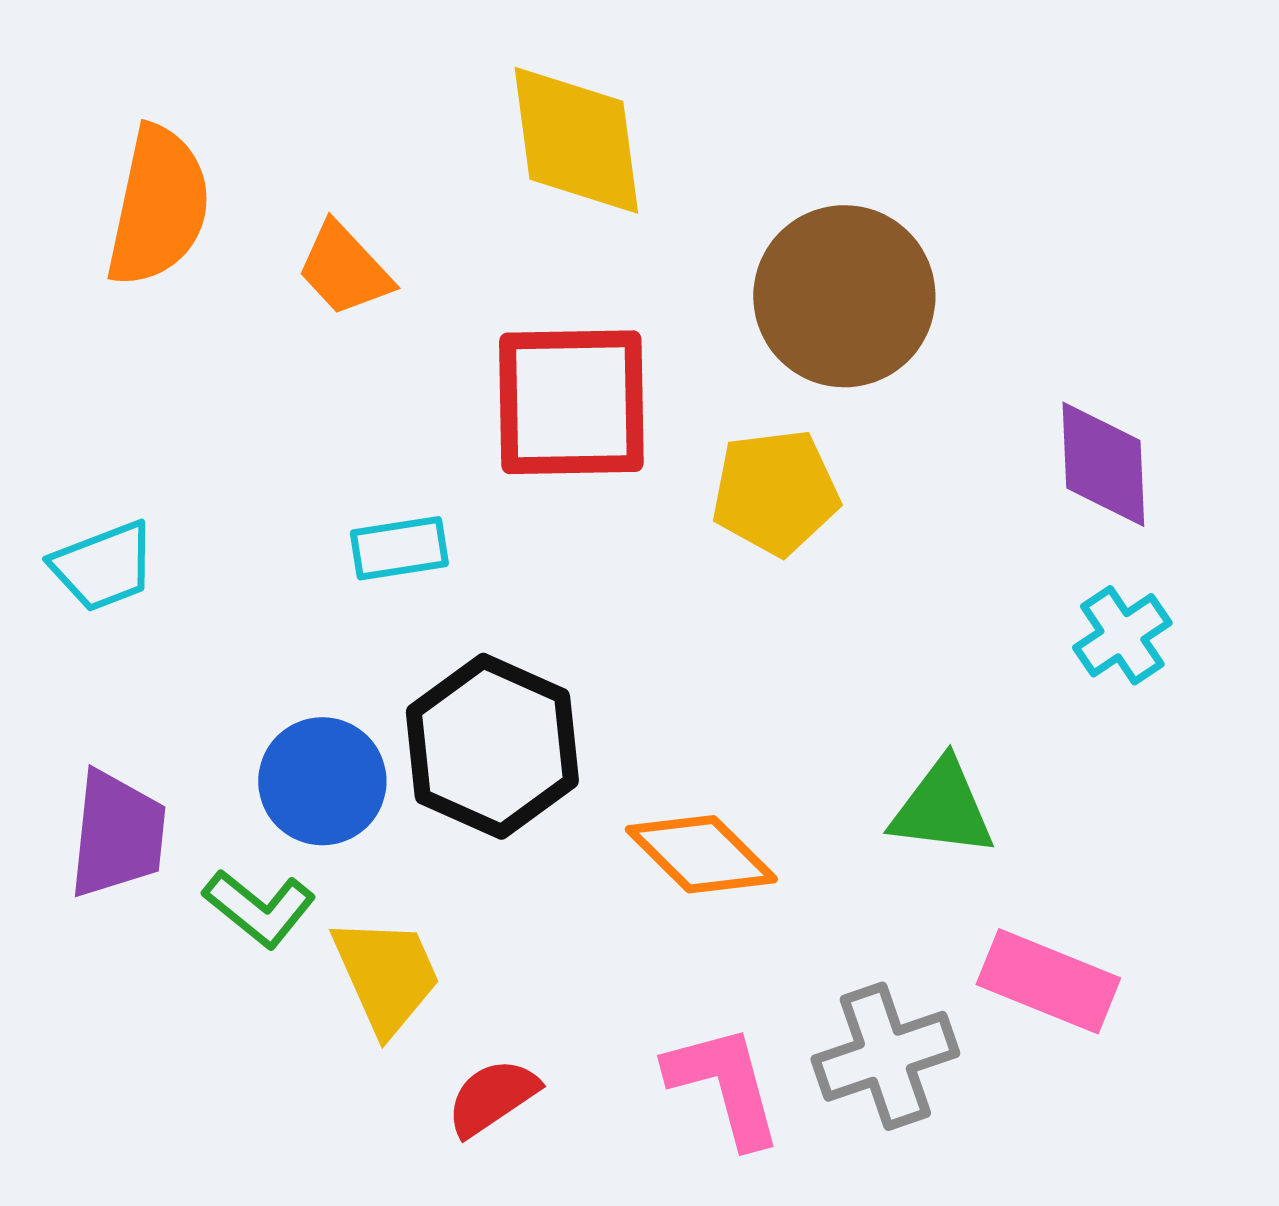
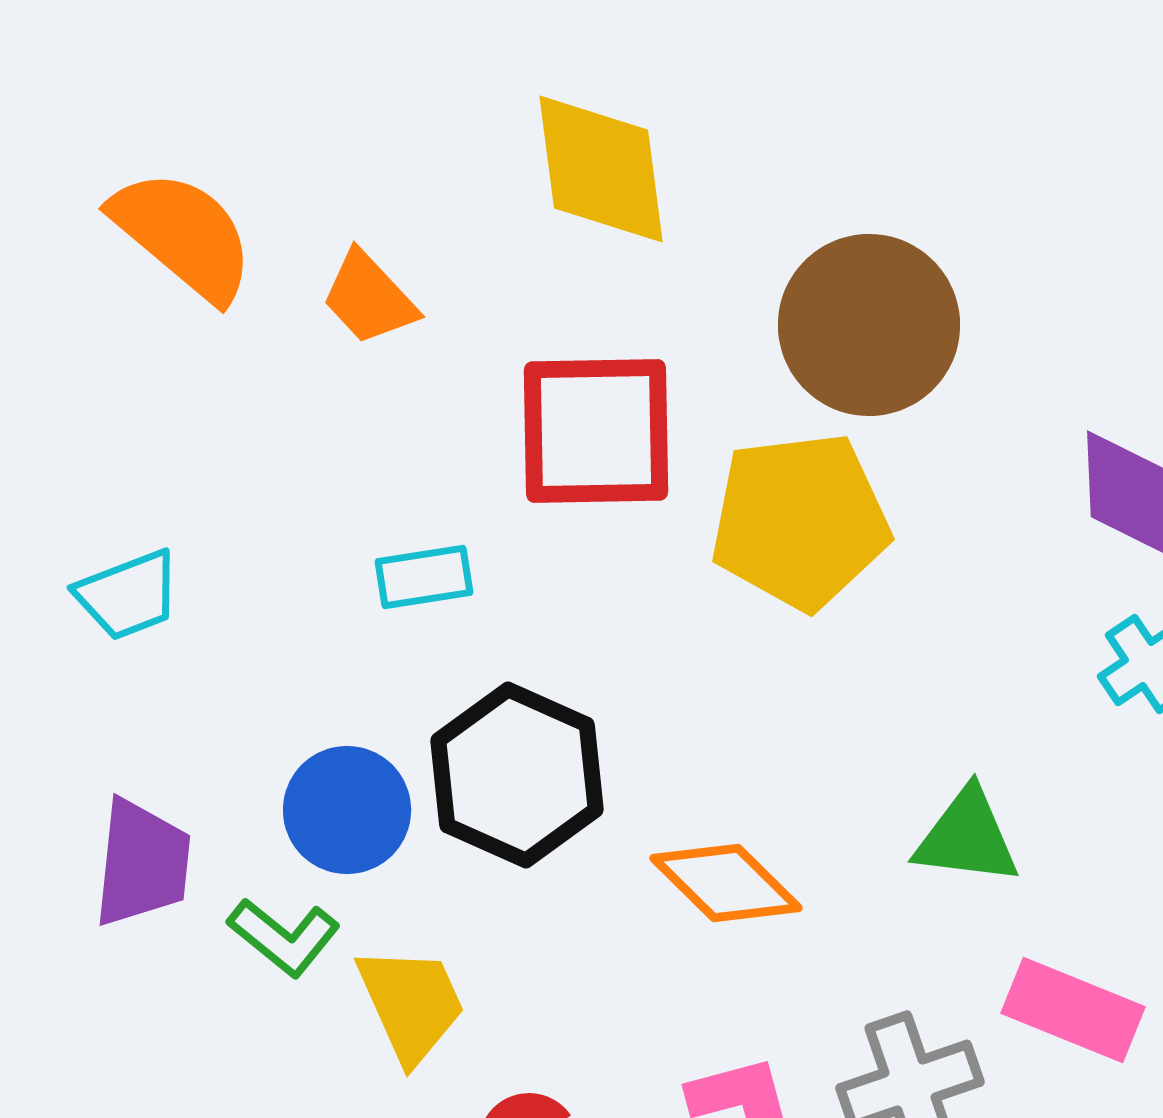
orange semicircle: (158, 206) -> (183, 235), turned -62
yellow pentagon: (775, 492) -> (800, 521), size x1.4

